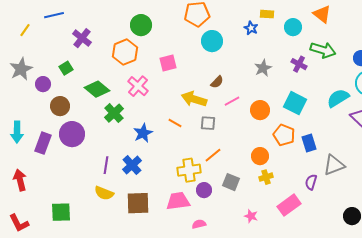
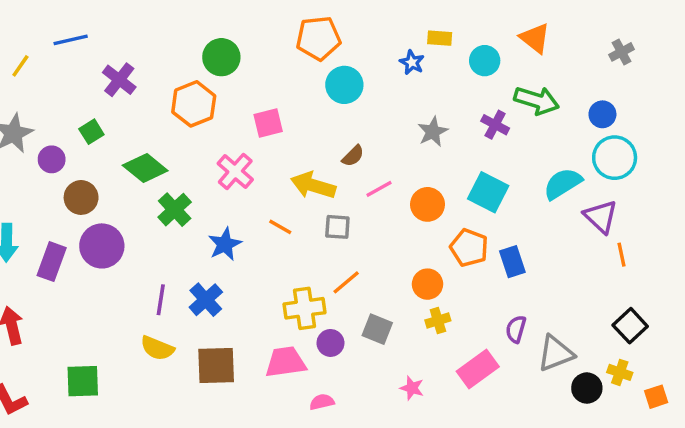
pink cross: (138, 86) -> (235, 171), moved
gray triangle: (334, 165) -> (556, 353), moved

